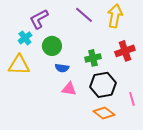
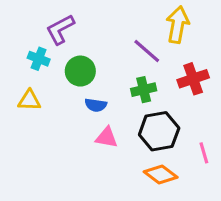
purple line: (84, 15) -> (147, 51), moved
cyan cross: (25, 38) -> (39, 59), turned -32
yellow triangle: (19, 65) -> (29, 100), size x0.7

